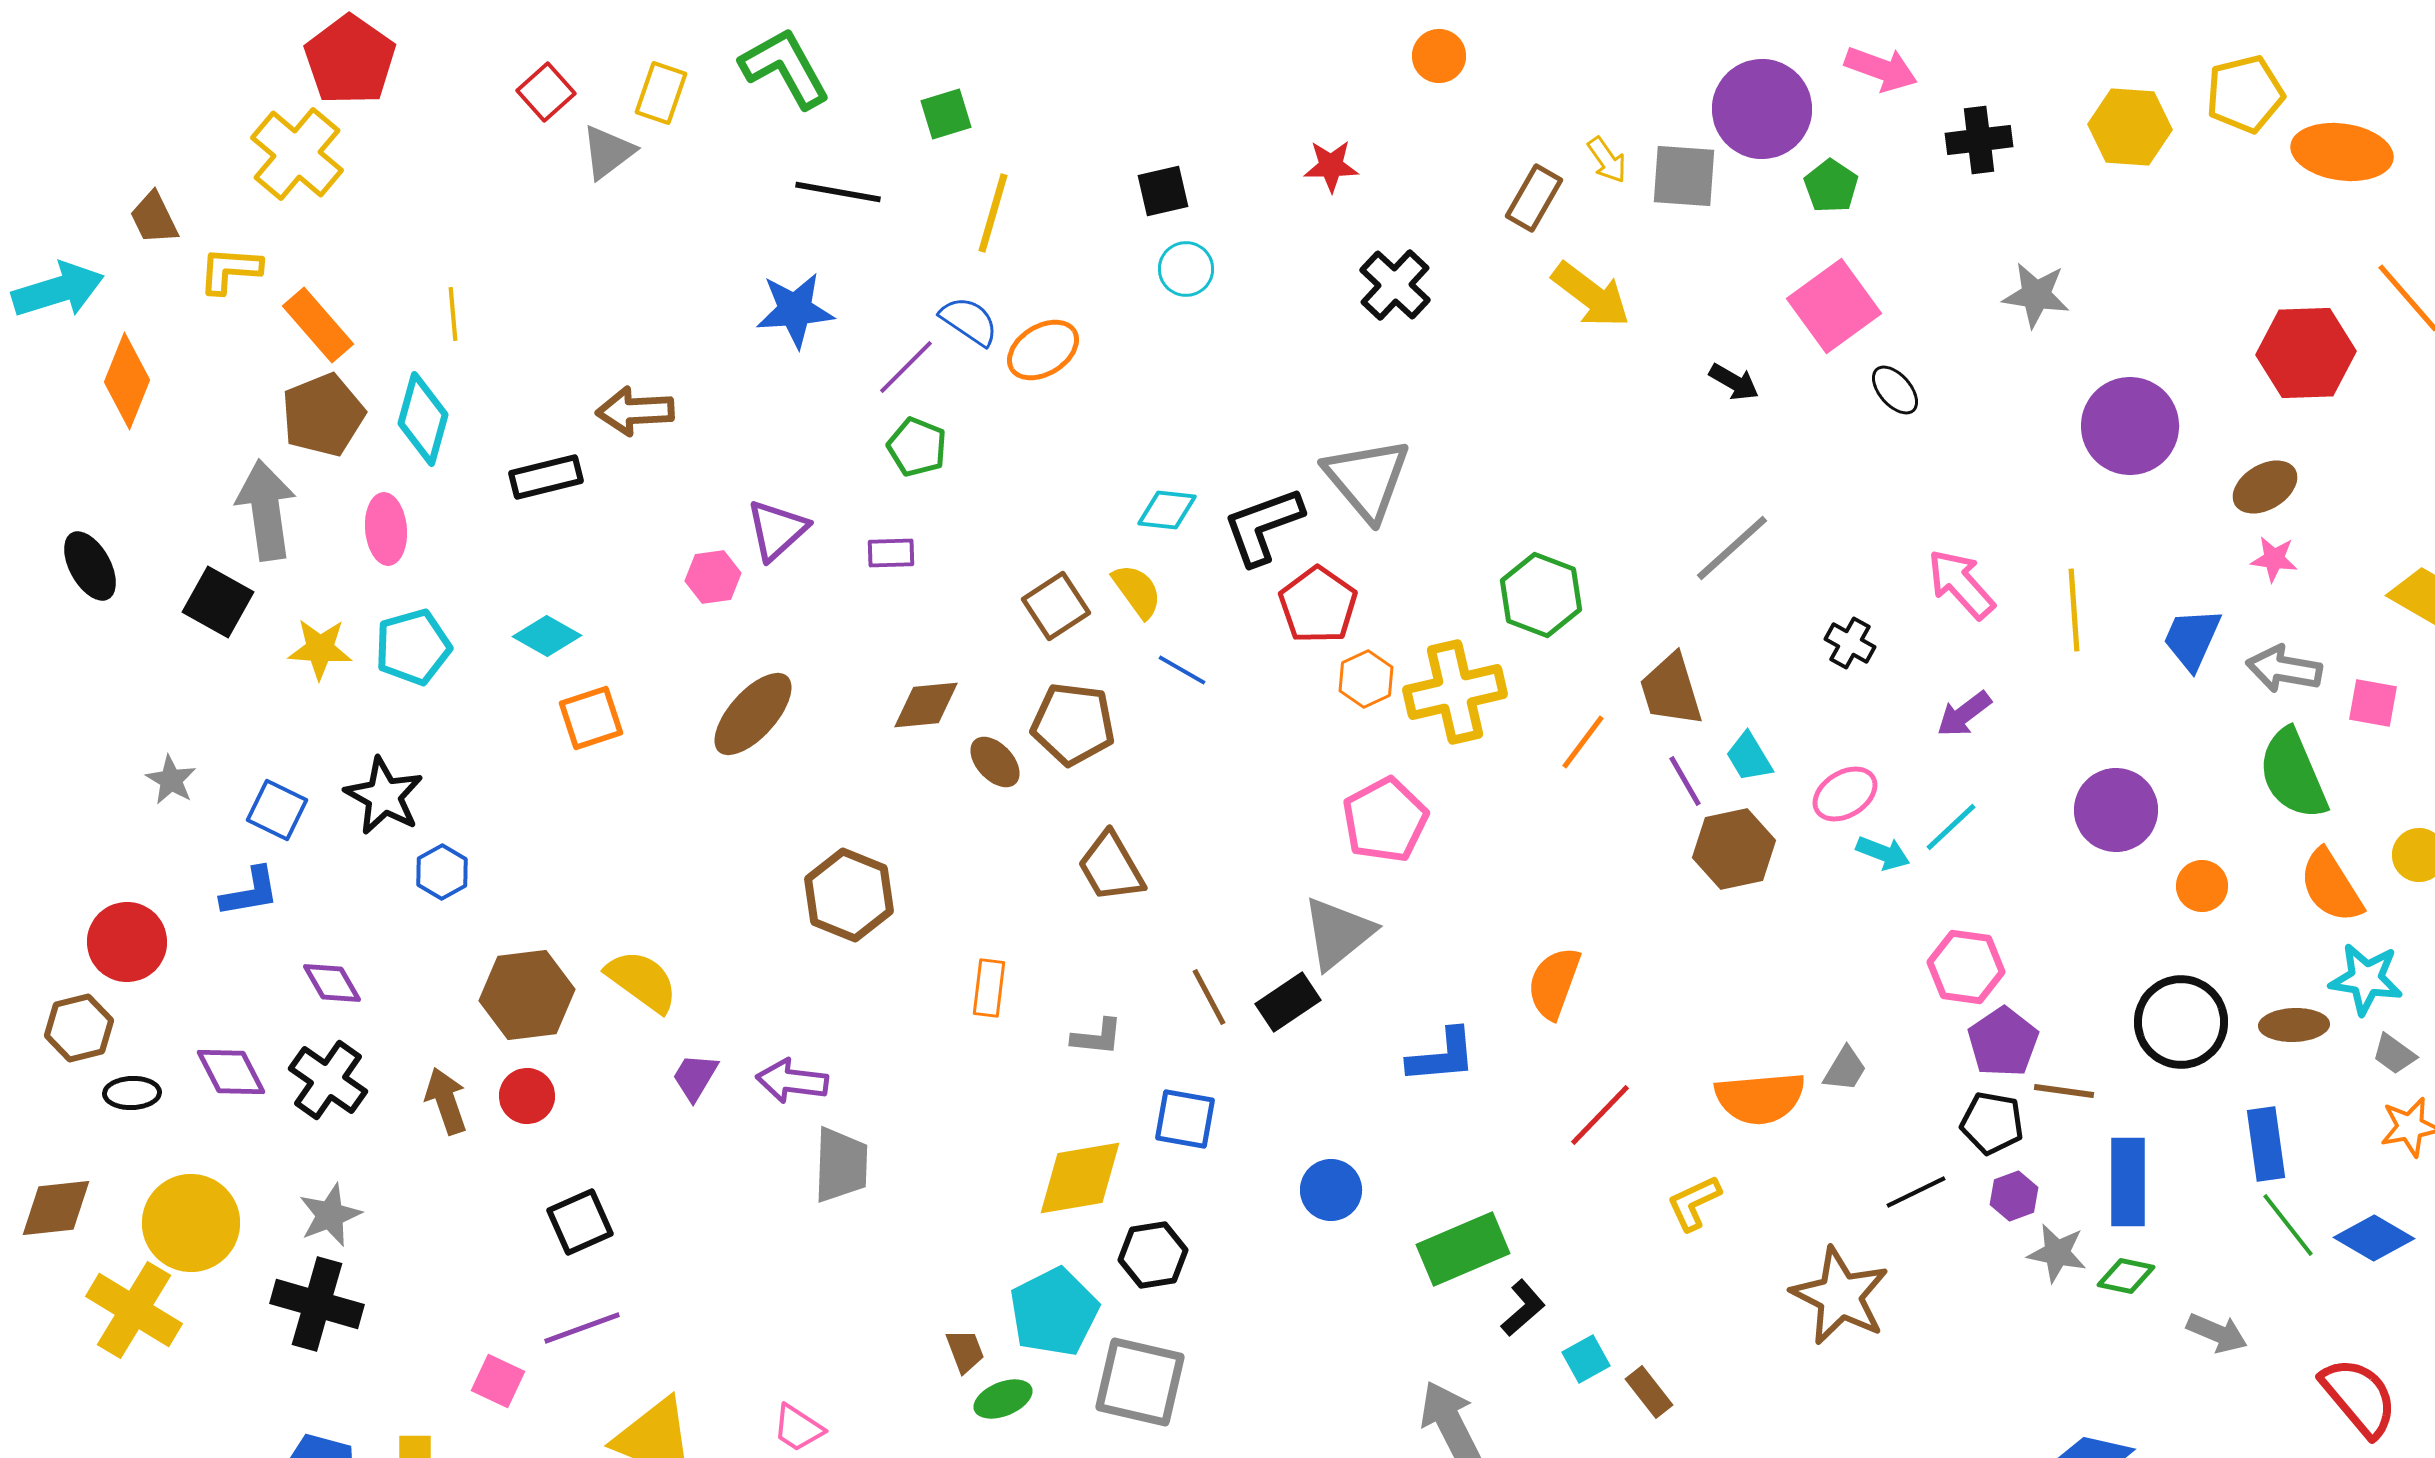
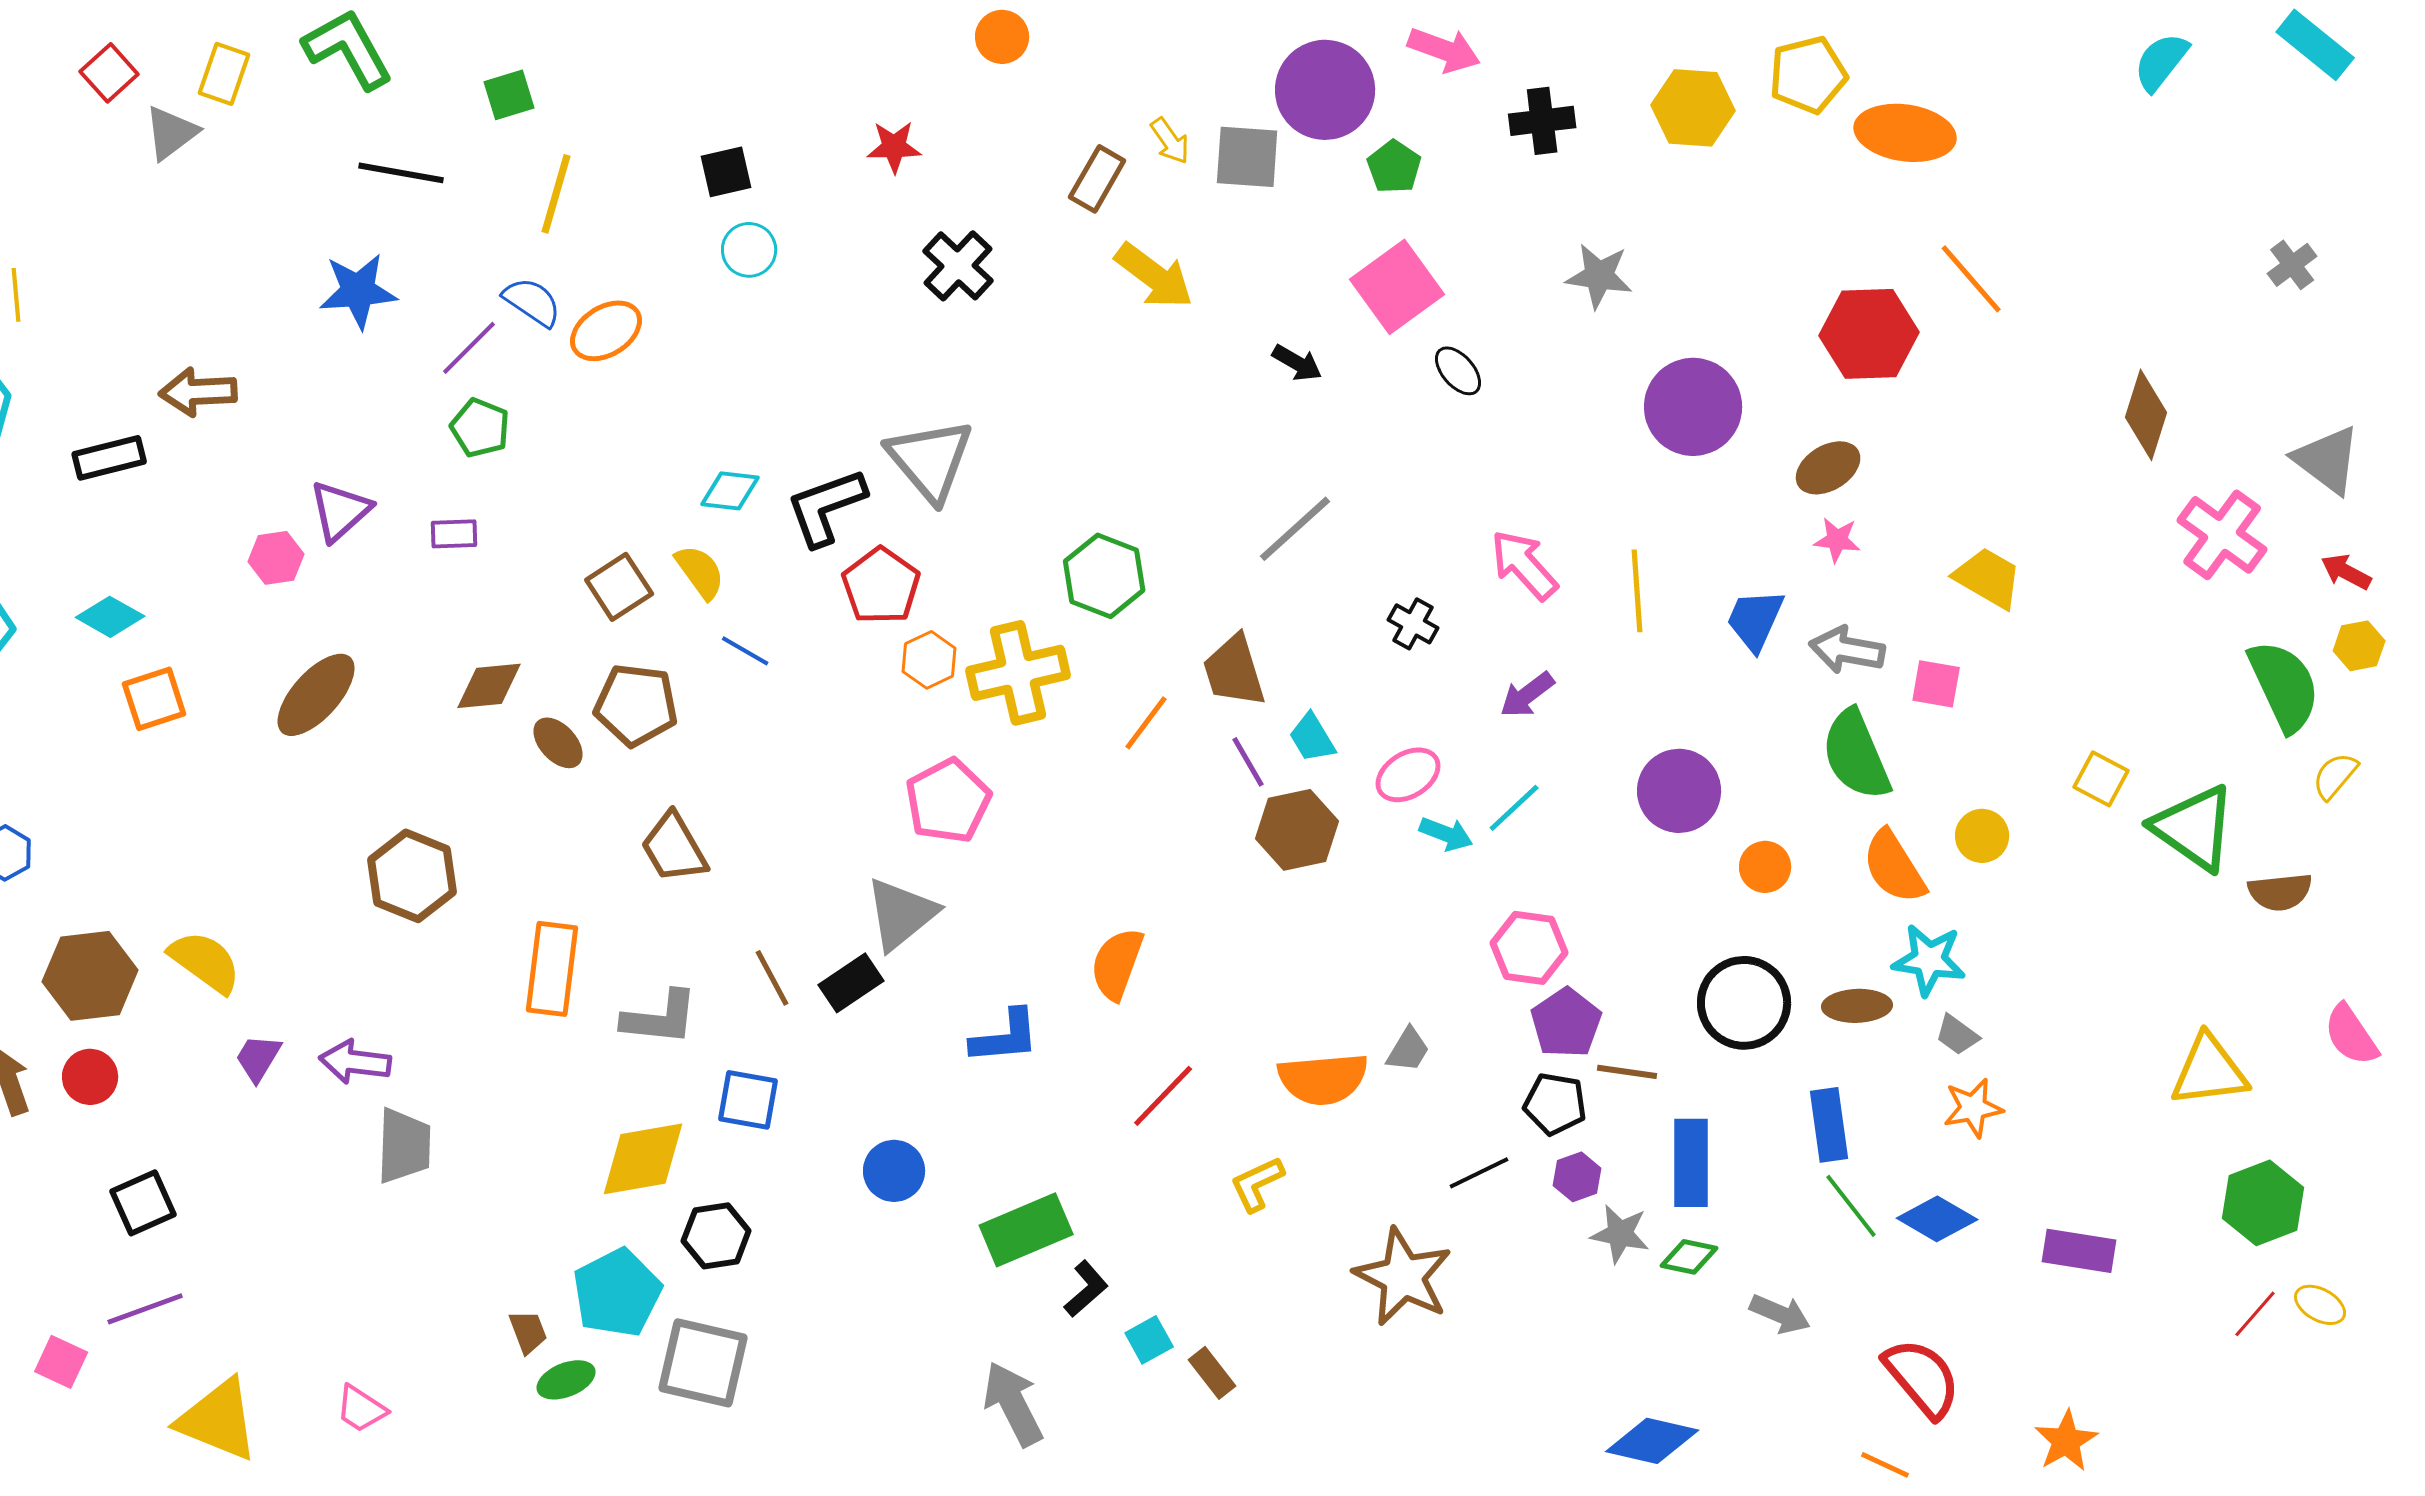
orange rectangle: (989, 988) -> (552, 969), size x1.6
gray L-shape: (1097, 1037) -> (660, 1018), size x1.5

